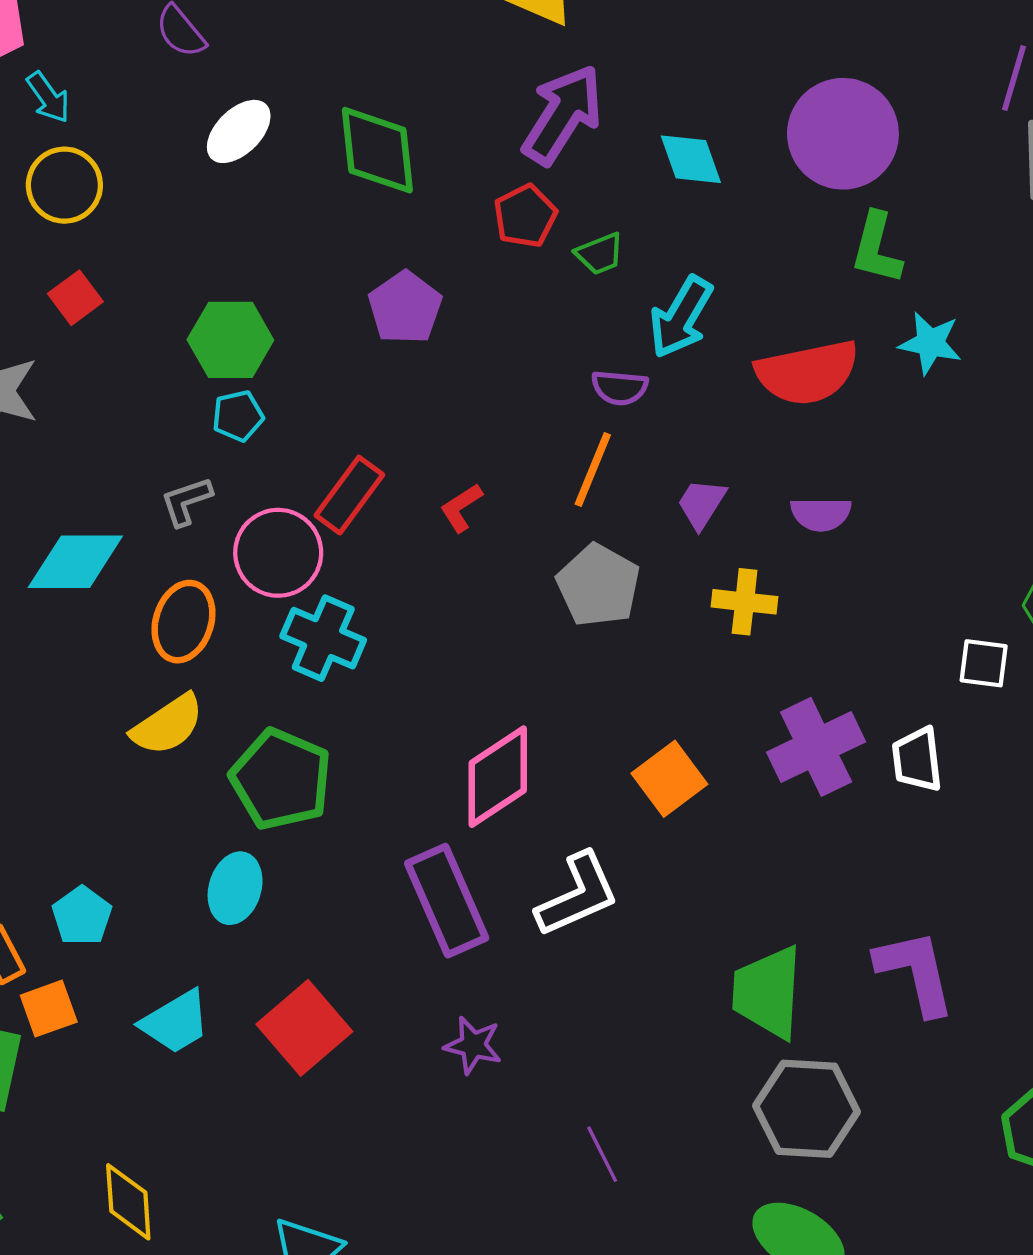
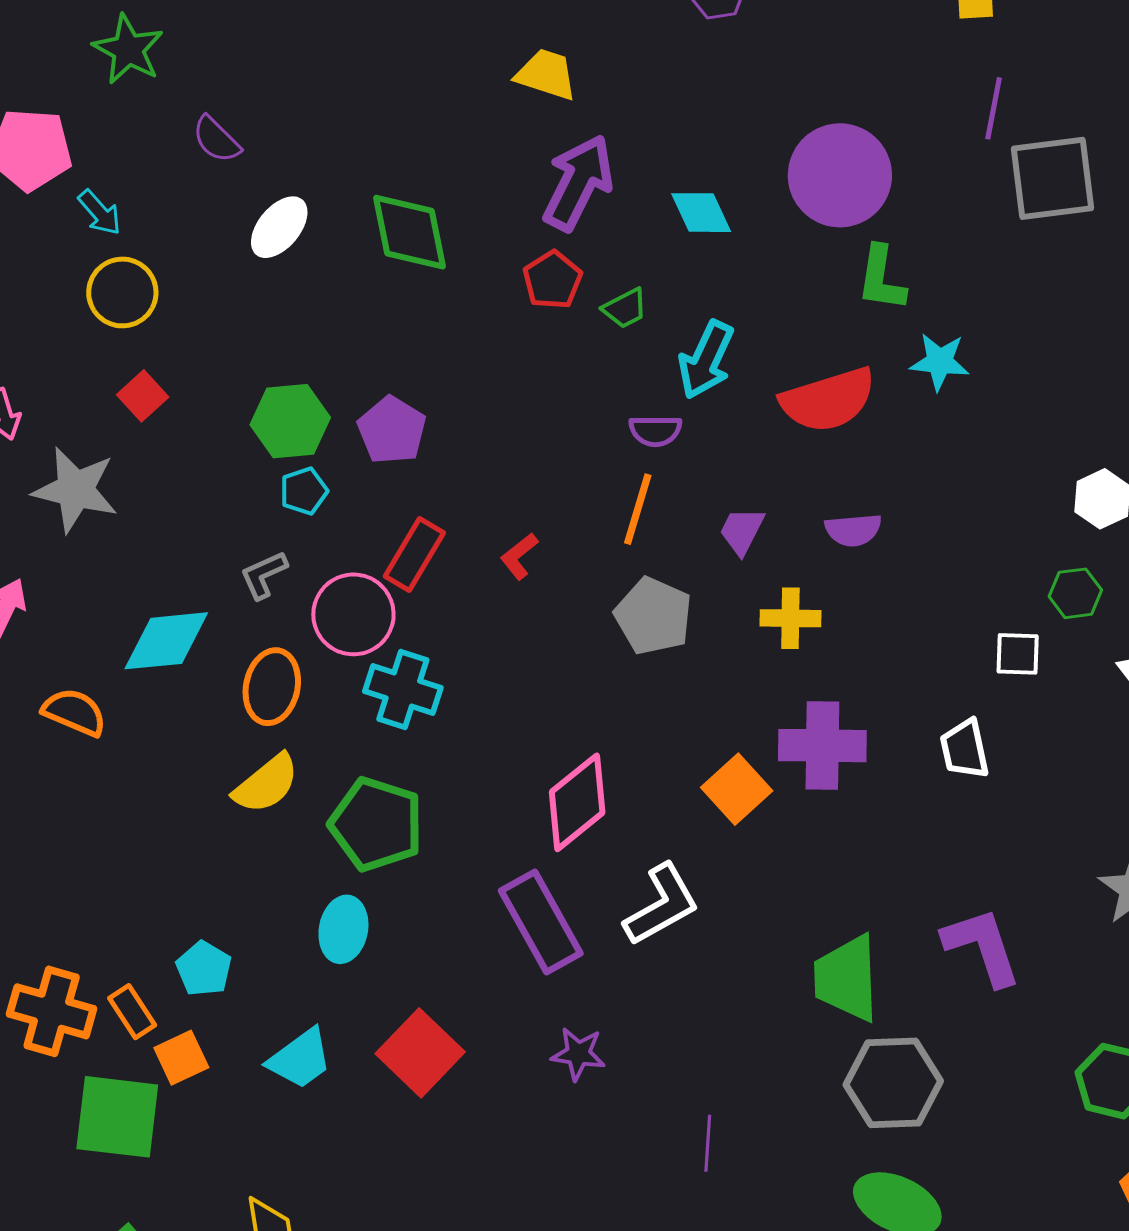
purple pentagon: (405, 308) -> (392, 430), moved
purple cross: (816, 747) -> (822, 746), moved, turned 32
purple line: (602, 1154) -> (708, 1143), turned 36

